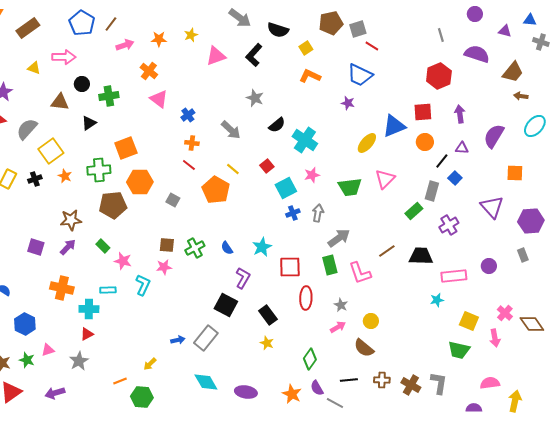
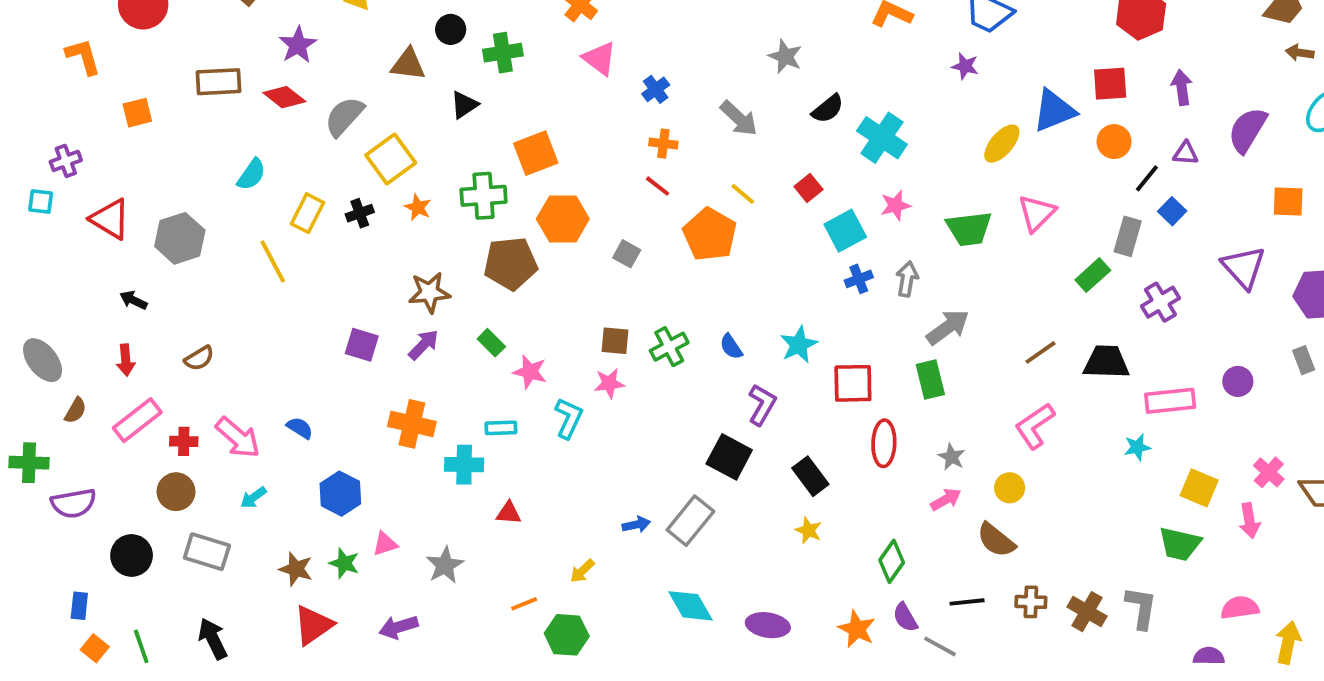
pink L-shape: (360, 273) -> (1035, 426), moved, turned 75
red triangle: (87, 334) -> (509, 513), moved, turned 32

